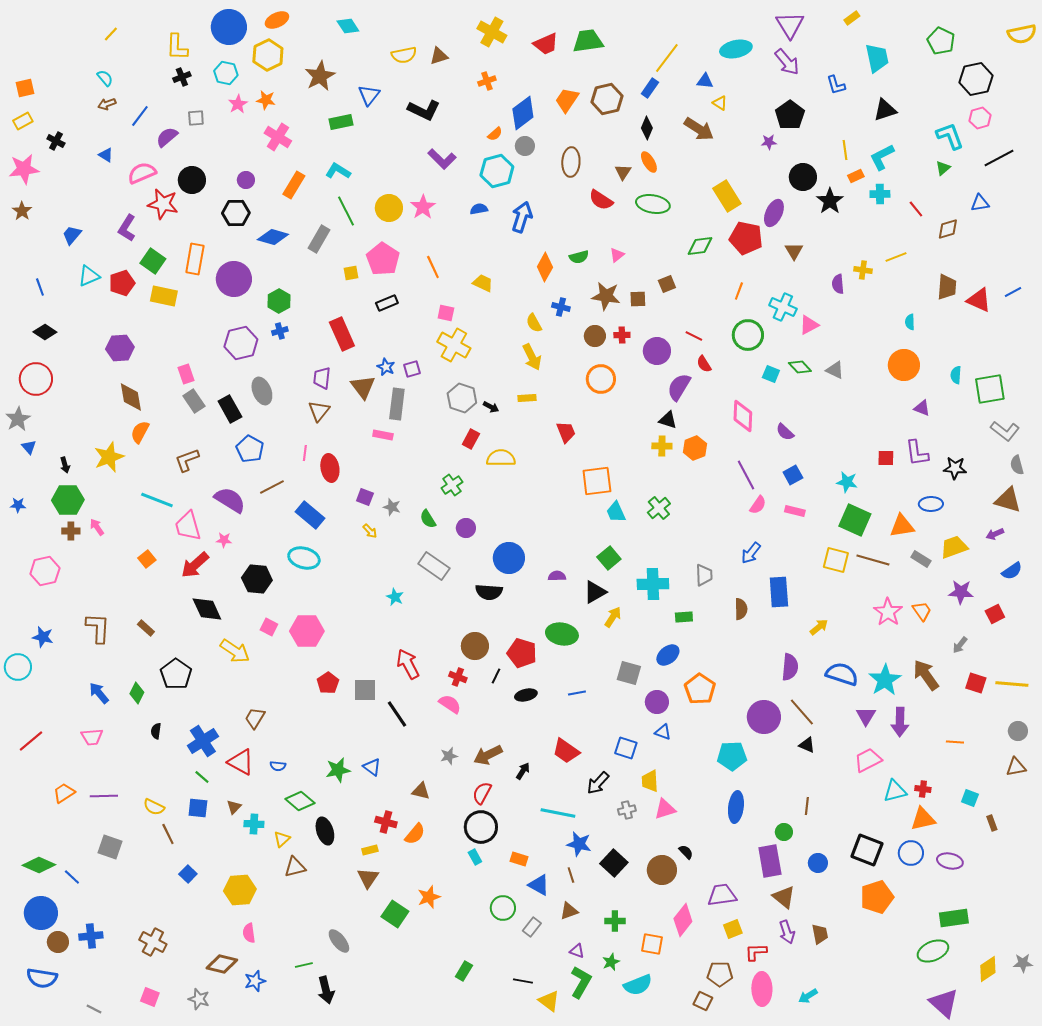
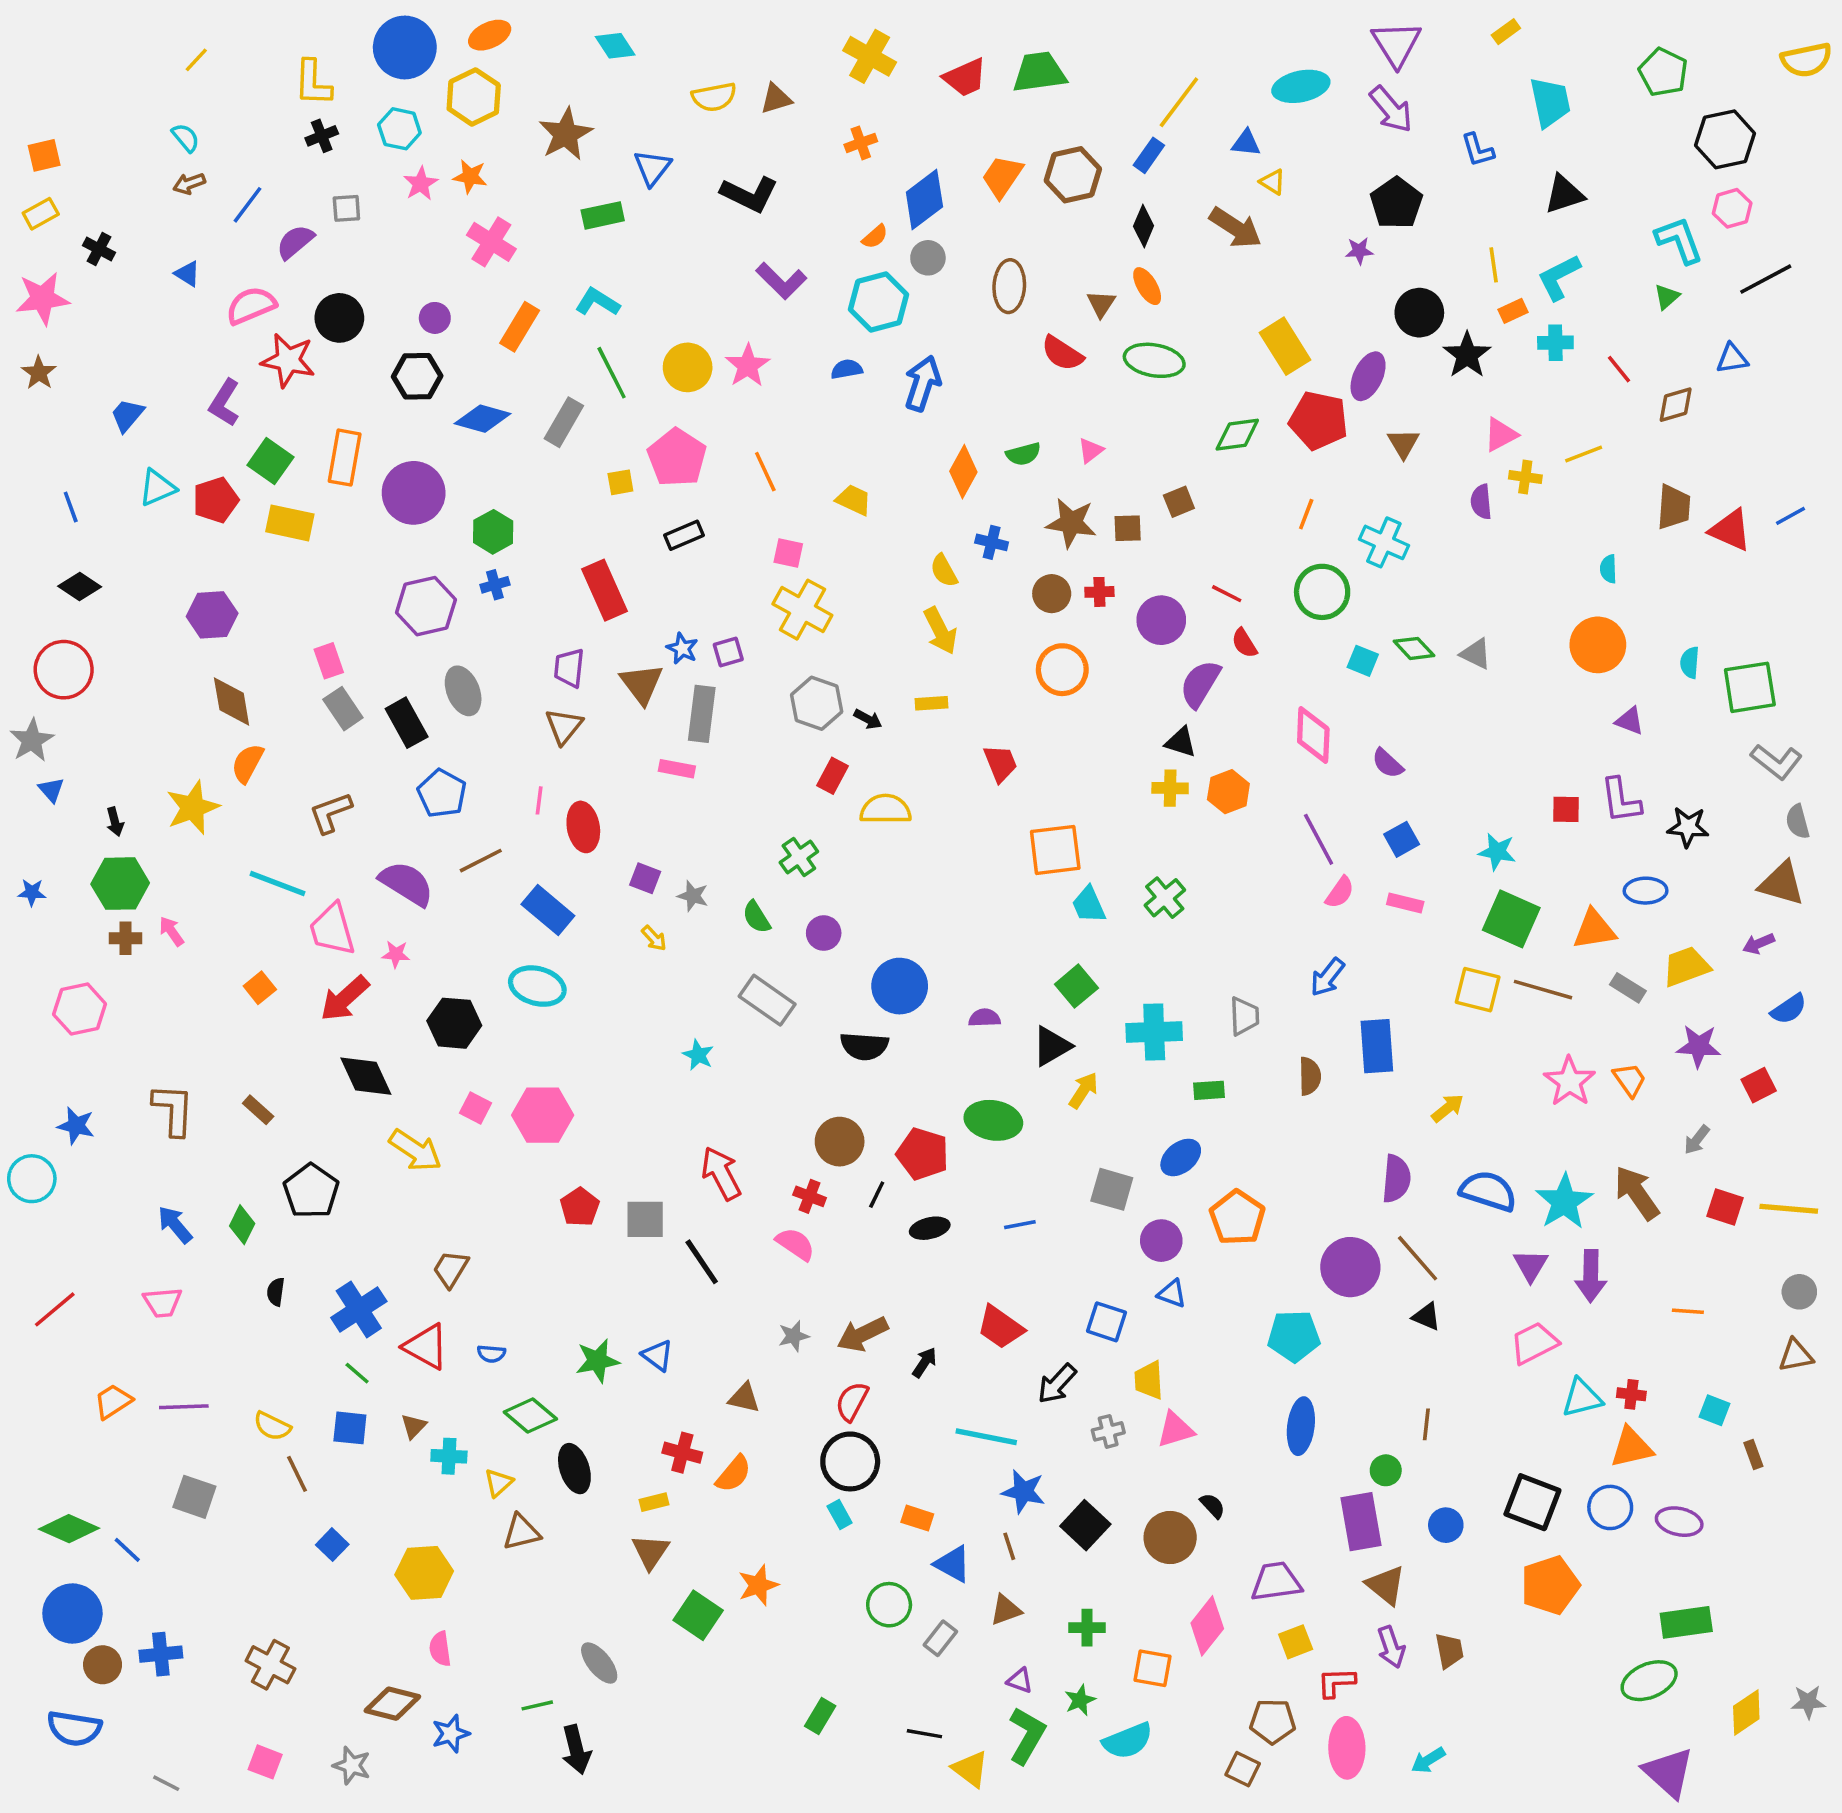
pink triangle: (809, 325) -> (1501, 435), moved

